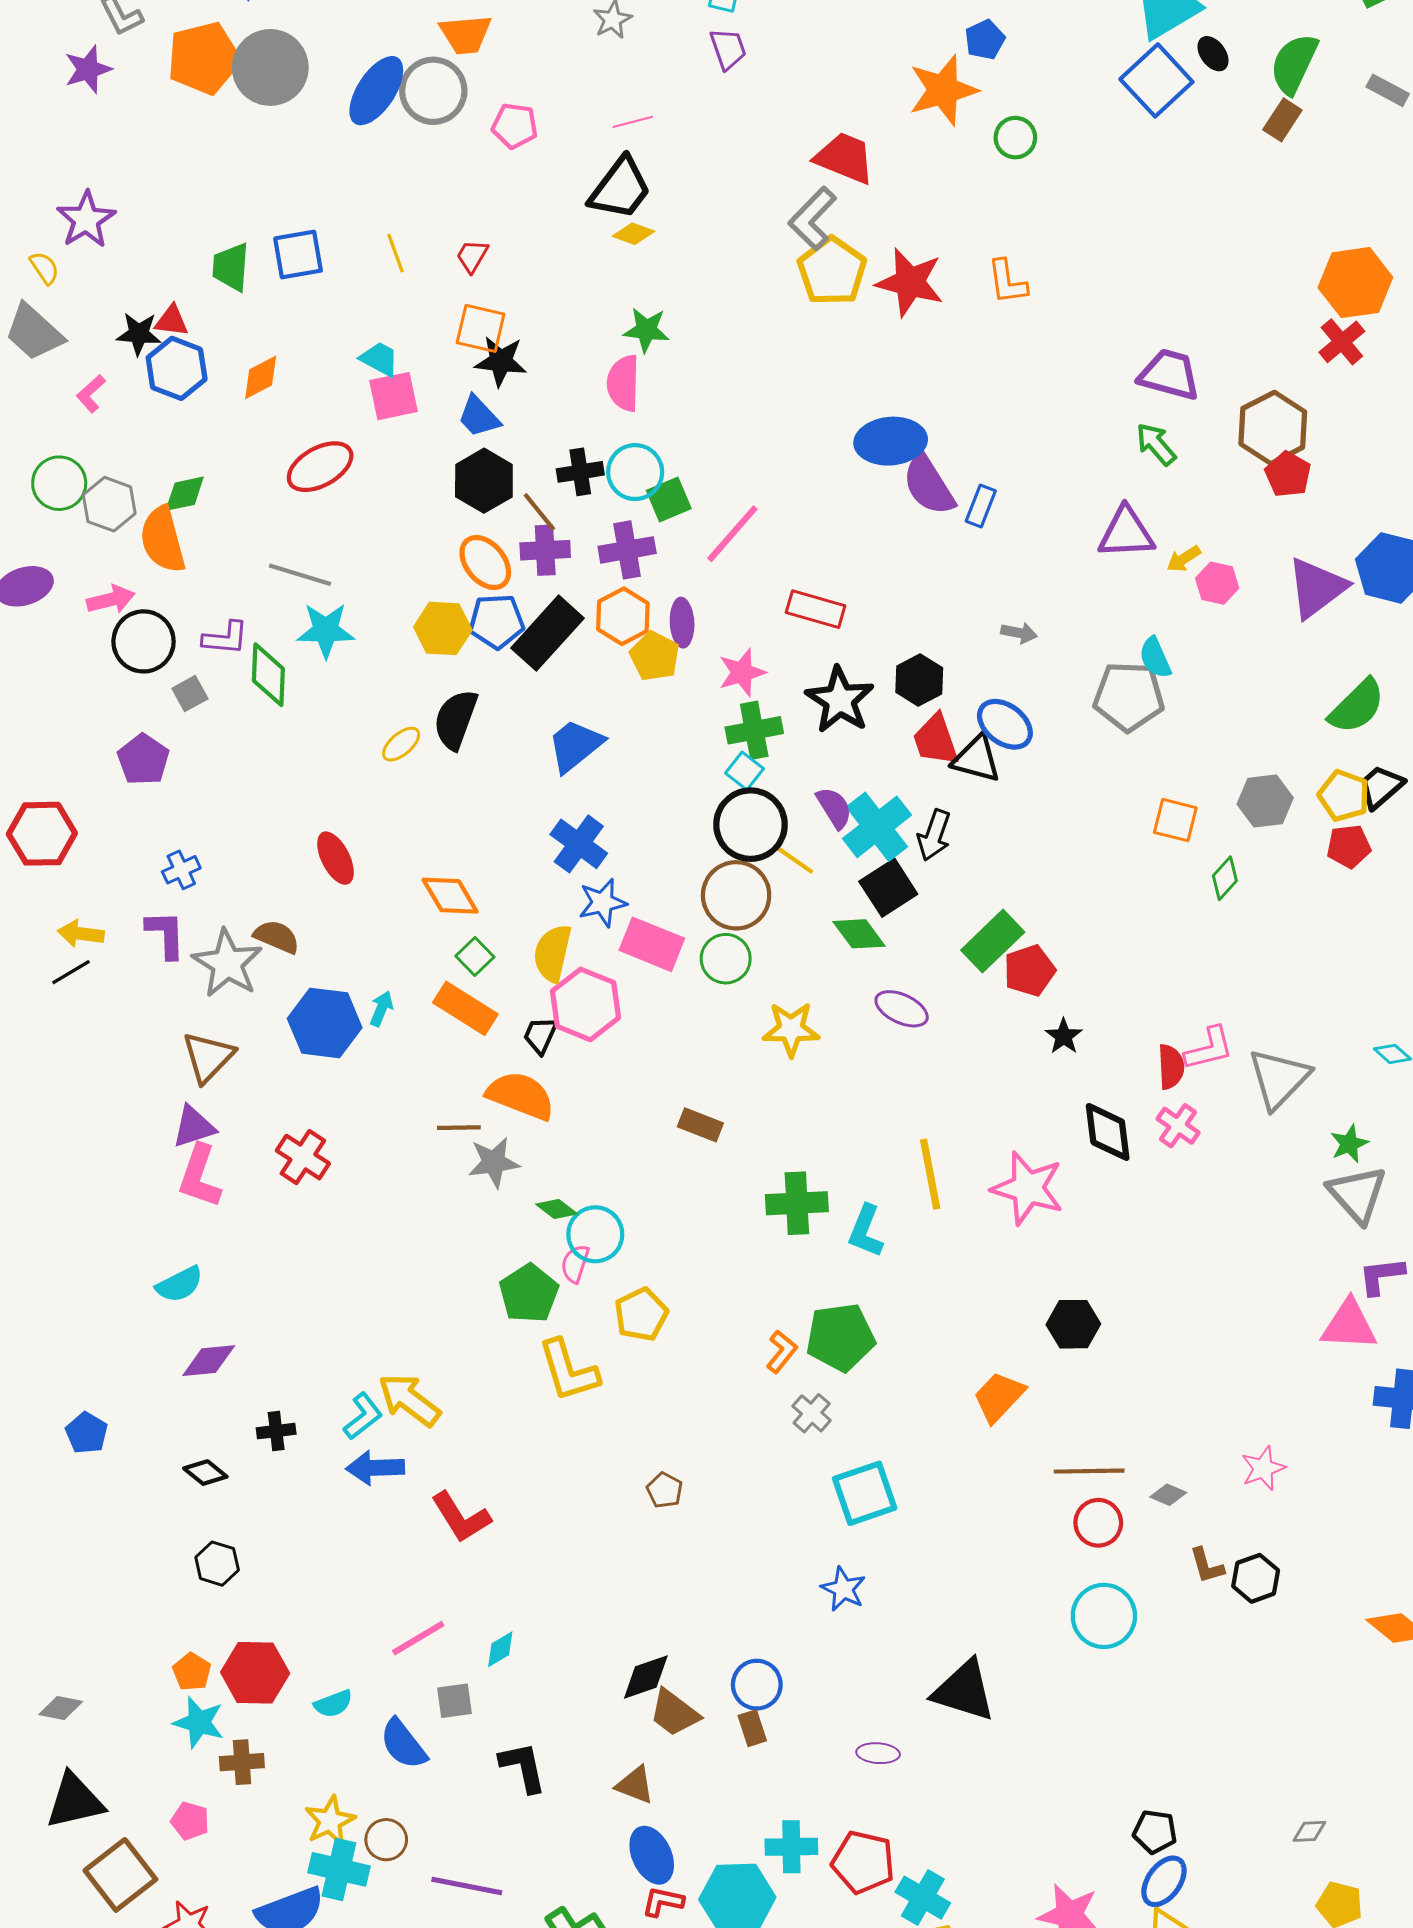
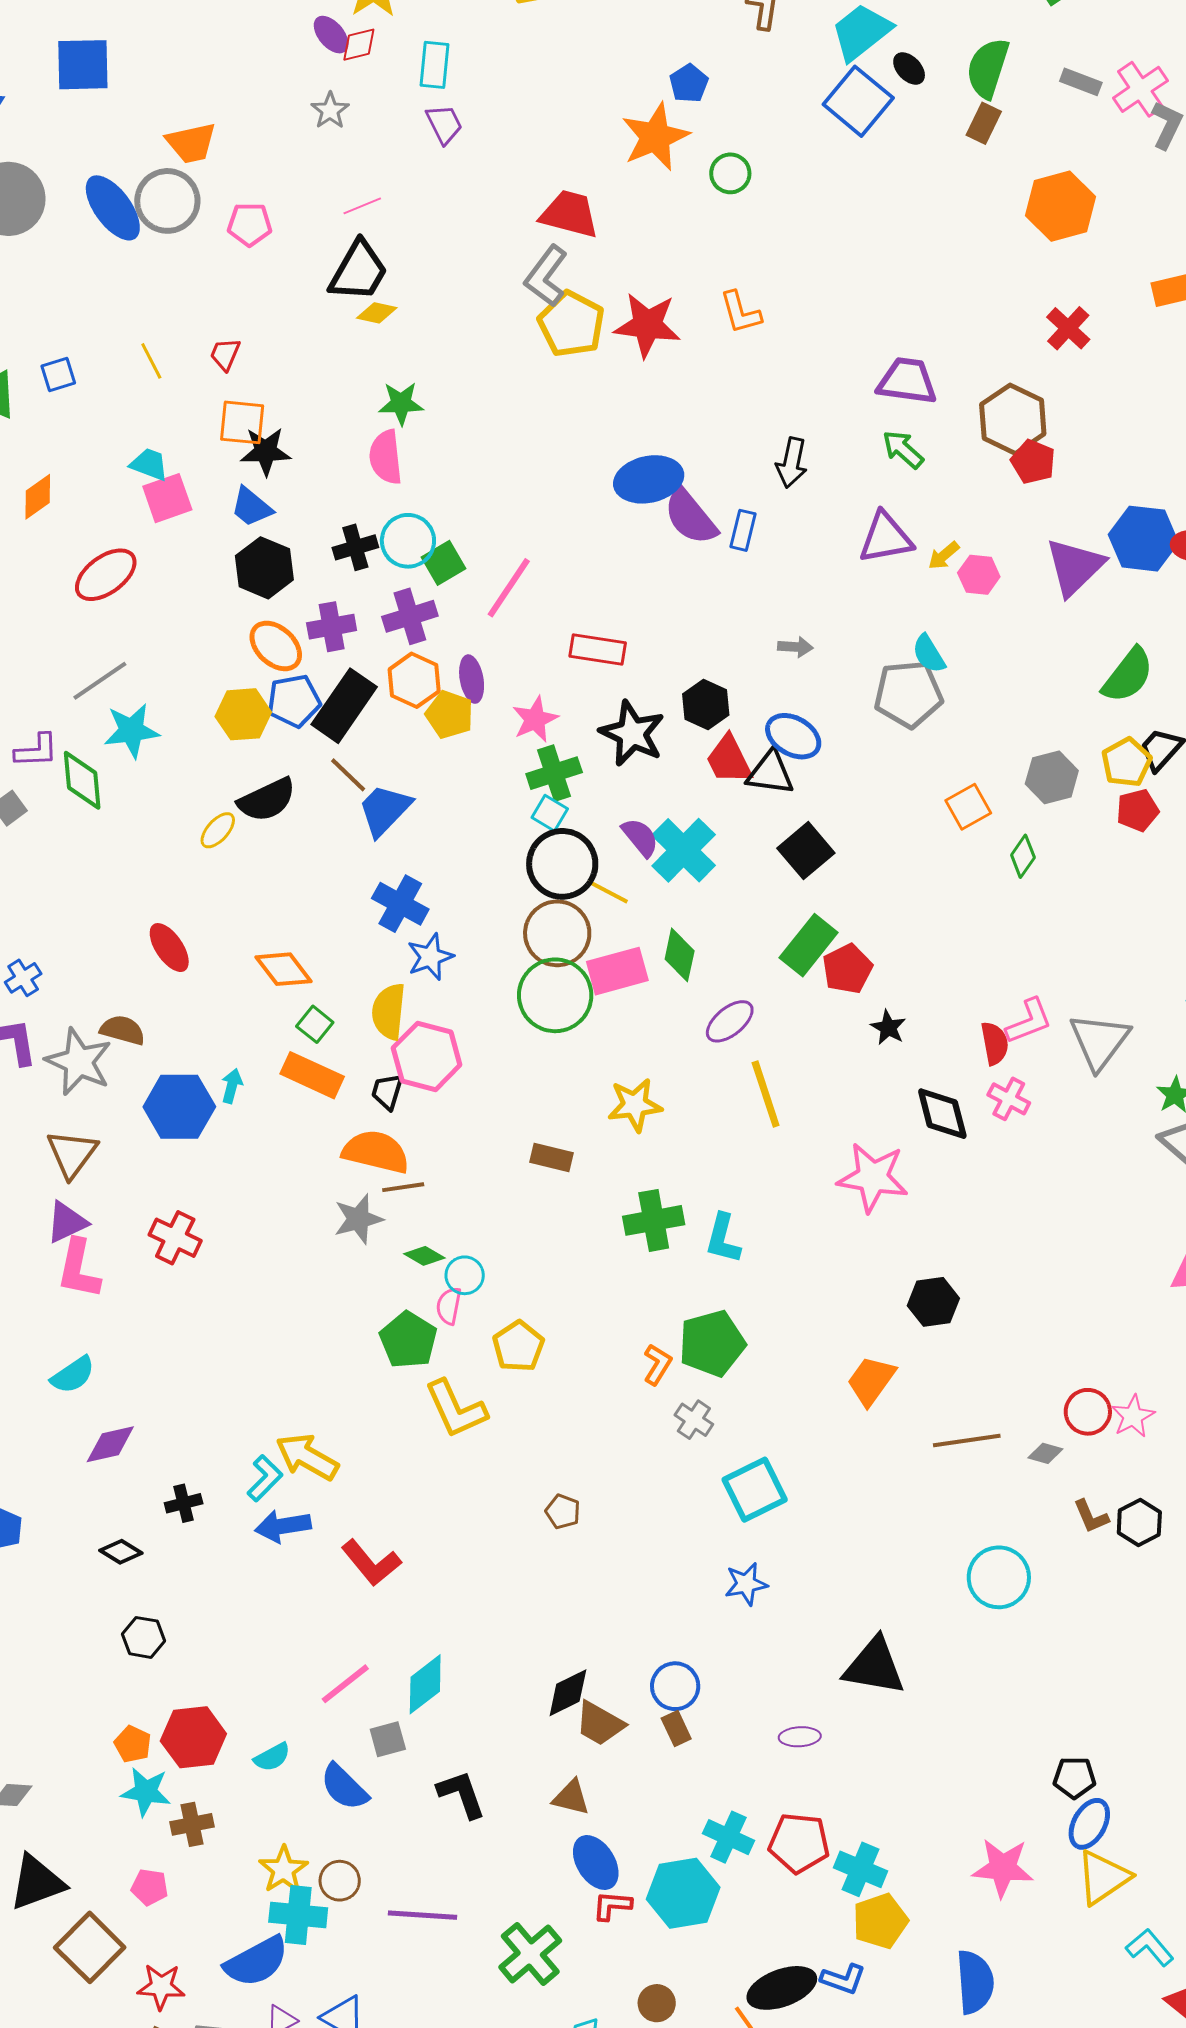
blue ellipse: (376, 91) -> (113, 208), turned -62
blue square: (298, 255) -> (58, 375), size x0.7
orange hexagon: (1355, 283) -> (1060, 206), moved
brown line: (539, 512) -> (348, 775), moved
gray line: (300, 575) -> (100, 681), turned -44
black semicircle: (456, 719) -> (267, 800), turned -128
yellow pentagon: (1344, 796) -> (1126, 762), turned 30
orange square: (1175, 820) -> (968, 807), turned -36
black arrow: (934, 835) -> (792, 463), moved
black square: (888, 888) -> (806, 851), moved
green diamond: (859, 934) -> (680, 955), turned 56
pink rectangle: (652, 944) -> (617, 971), moved, turned -30
green circle: (726, 959) -> (555, 995), size x1.5
purple ellipse: (902, 1009) -> (730, 1021), turned -57
yellow star: (791, 1029) -> (635, 1105), moved
brown line: (459, 1128) -> (403, 1187), moved
yellow line: (930, 1174) -> (766, 1094), moved
cyan circle: (595, 1234) -> (465, 1275), size x0.7
red circle: (1098, 1523) -> (1088, 1412), moved
blue star: (843, 1589) -> (746, 1584), turned -30
cyan diamond: (500, 1649) -> (425, 1684), size x1.6
cyan cross: (791, 1847) -> (728, 1837), turned 33

